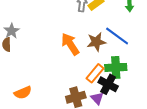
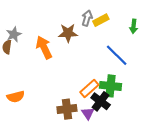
brown star: (96, 42) -> (68, 33), moved
orange arrow: (70, 44) -> (44, 47), moved

